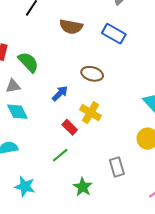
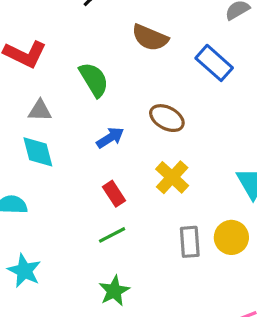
green semicircle: (28, 62) -> (94, 80), moved
yellow cross: (91, 113) -> (172, 177), moved
green line: (60, 155) -> (112, 235), moved
gray rectangle: (117, 167) -> (190, 242), moved

